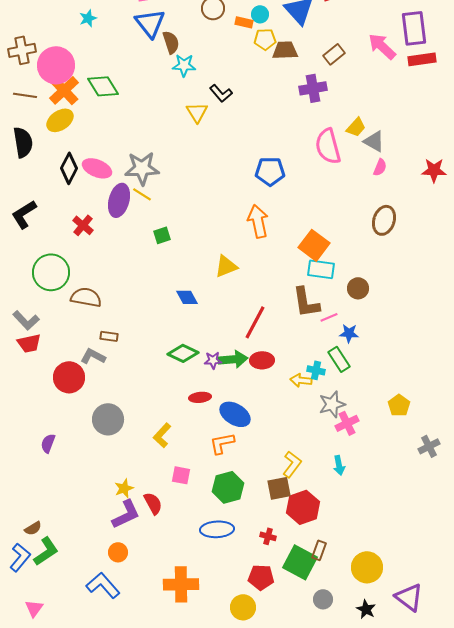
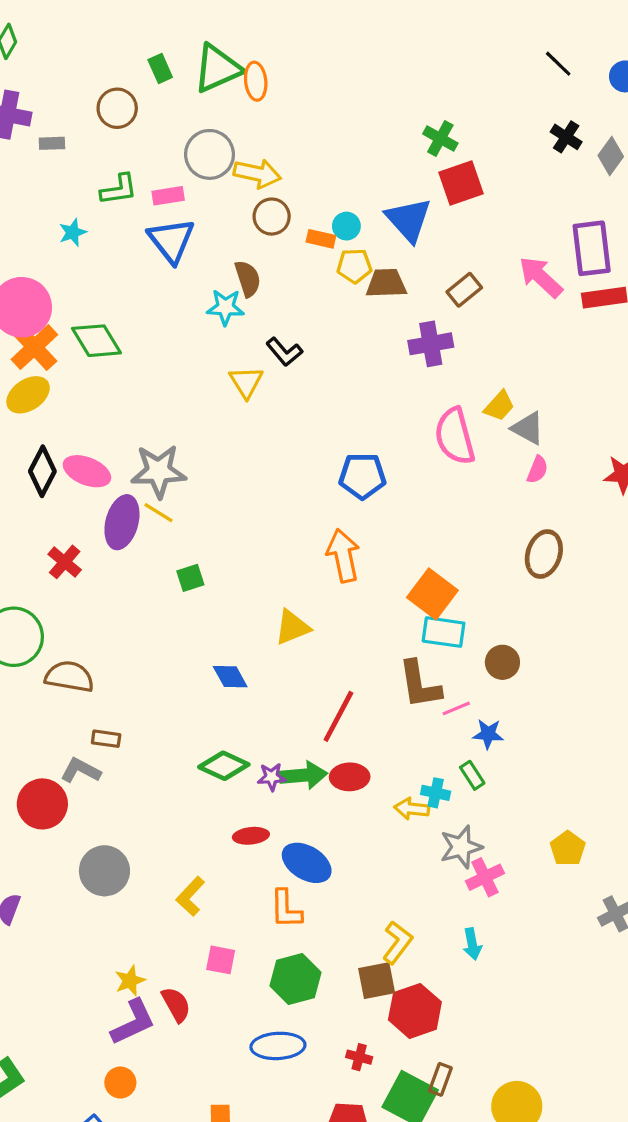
brown semicircle: (171, 42) -> (248, 279), moved
green rectangle: (339, 359) -> (472, 775), size x0.7
orange L-shape: (222, 443) -> (286, 909), turned -80

